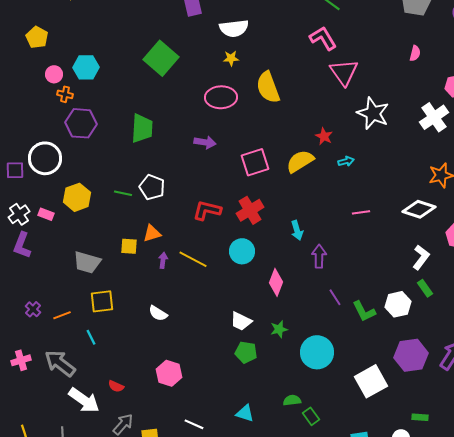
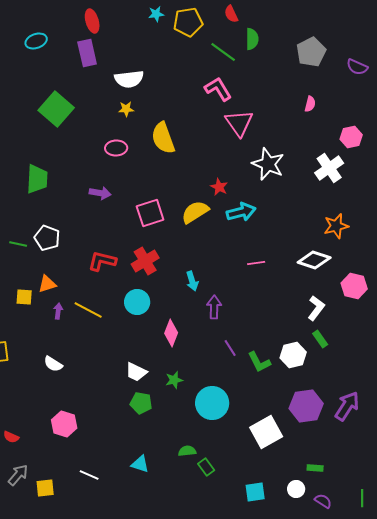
pink ellipse: (221, 97) -> (116, 148), size x0.7
cyan arrow: (346, 161) -> (241, 212), size x1.8

